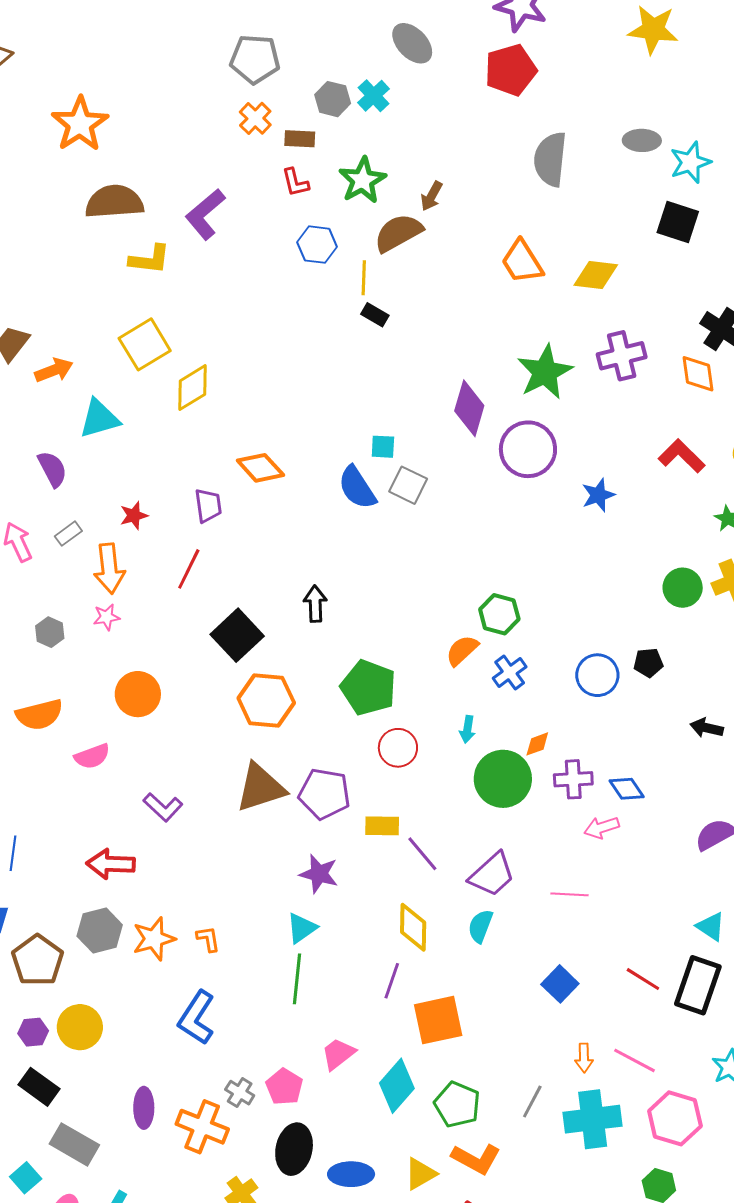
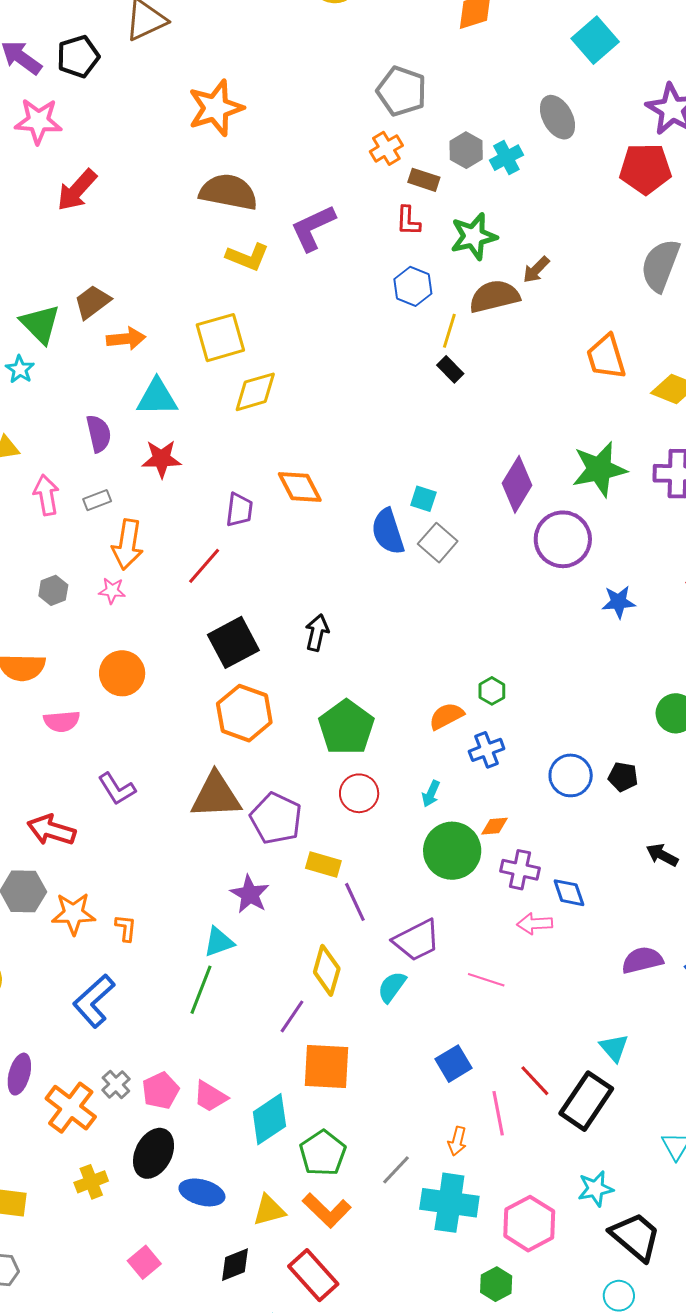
red star: (134, 516) -> (161, 459), moved, size x1.4
green hexagon: (499, 614) -> (492, 691), size x0.7
pink trapezoid: (338, 1054) -> (210, 1097), moved, turned -126
pink line: (635, 1060) -> (498, 1113), moved, turned 36

